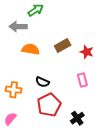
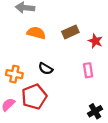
red pentagon: (49, 105) -> (34, 97), moved
black cross: (77, 118) -> (95, 111), moved

